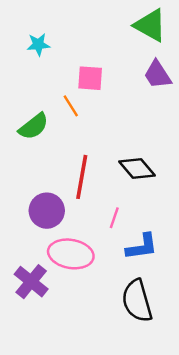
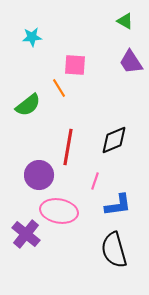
green triangle: (150, 25) -> (125, 21), size x0.6
black diamond: (137, 168) -> (114, 140), turned -72

